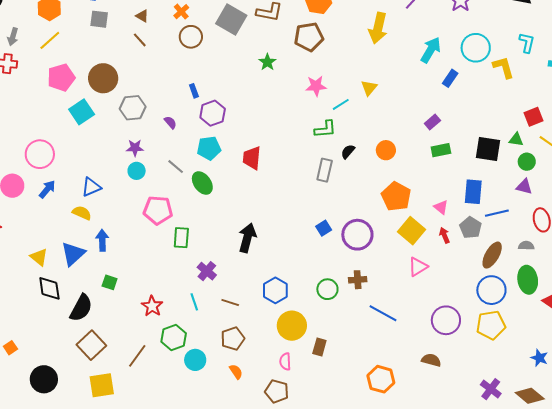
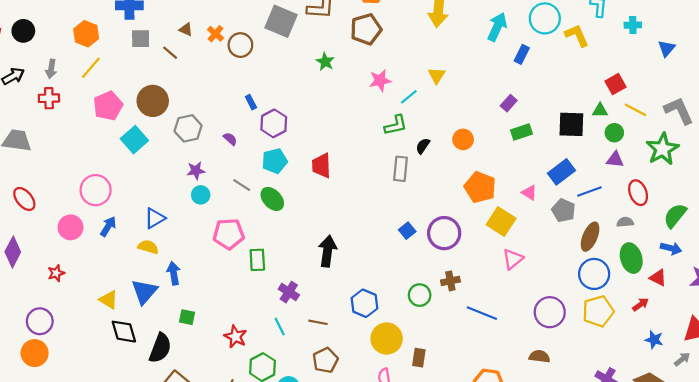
orange cross: (181, 12) -> (215, 34), moved
brown line: (140, 40) -> (170, 53), moved
blue rectangle: (473, 192) -> (561, 172), turned 55
red arrow: (444, 235) -> (641, 304), moved, turned 84

